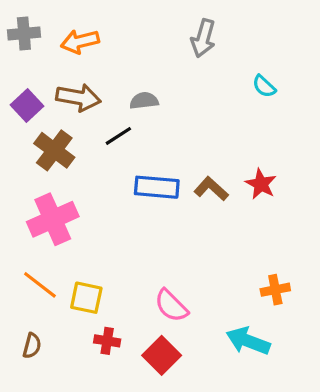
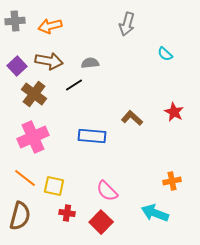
red star: (261, 184) -> (174, 112), moved
blue rectangle: (157, 187) -> (92, 136), moved
brown semicircle: (32, 346) -> (20, 216), size x1.8

